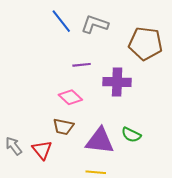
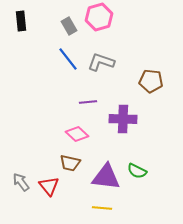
brown pentagon: (145, 43) -> (151, 81), size x0.7

